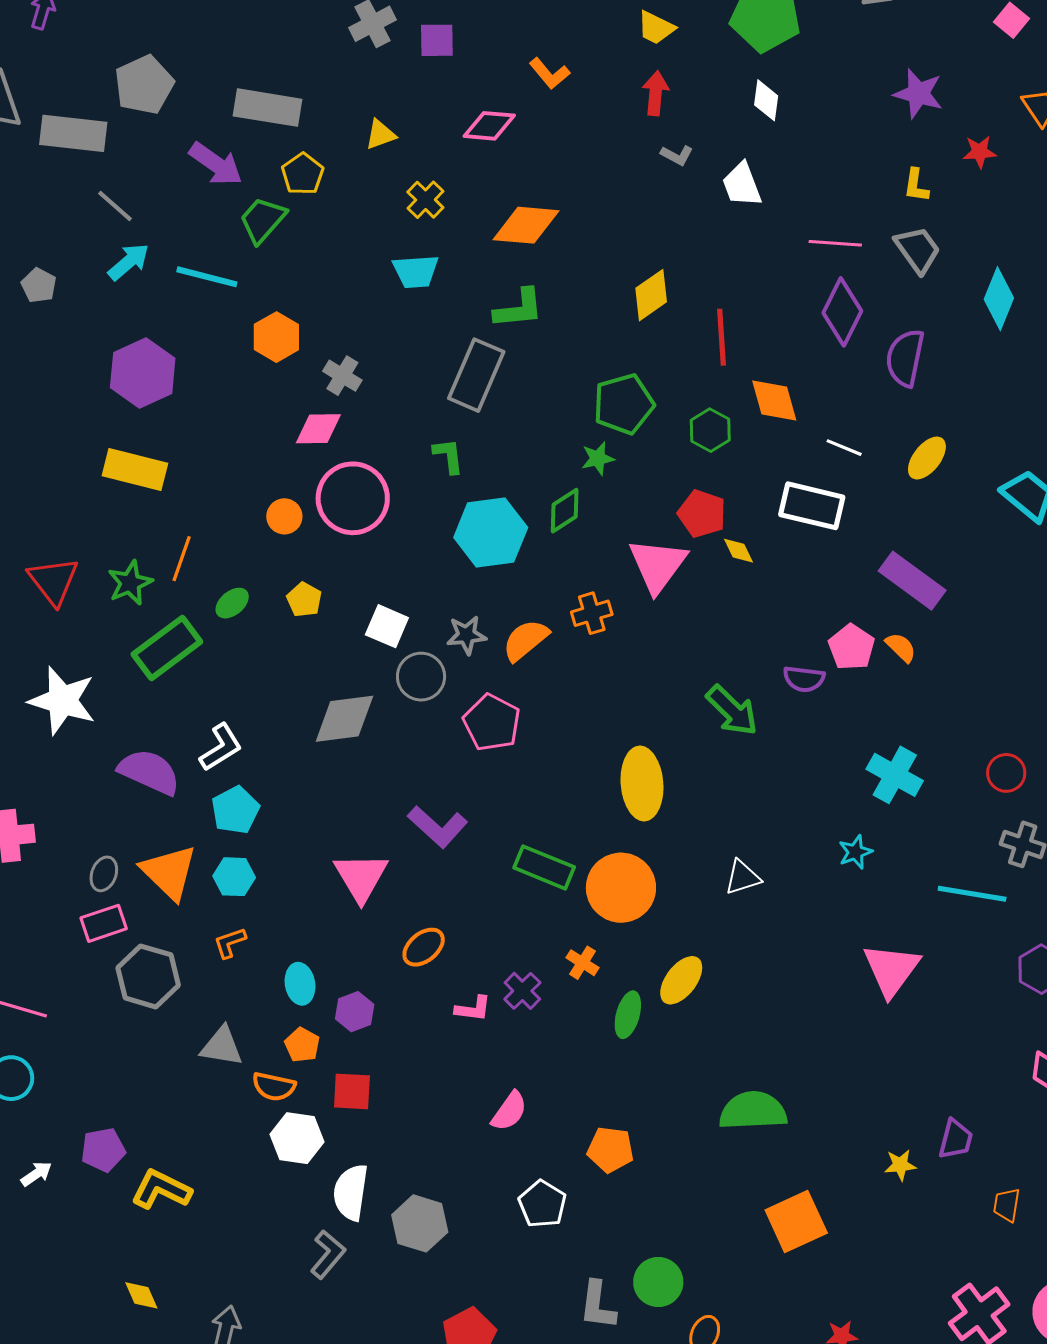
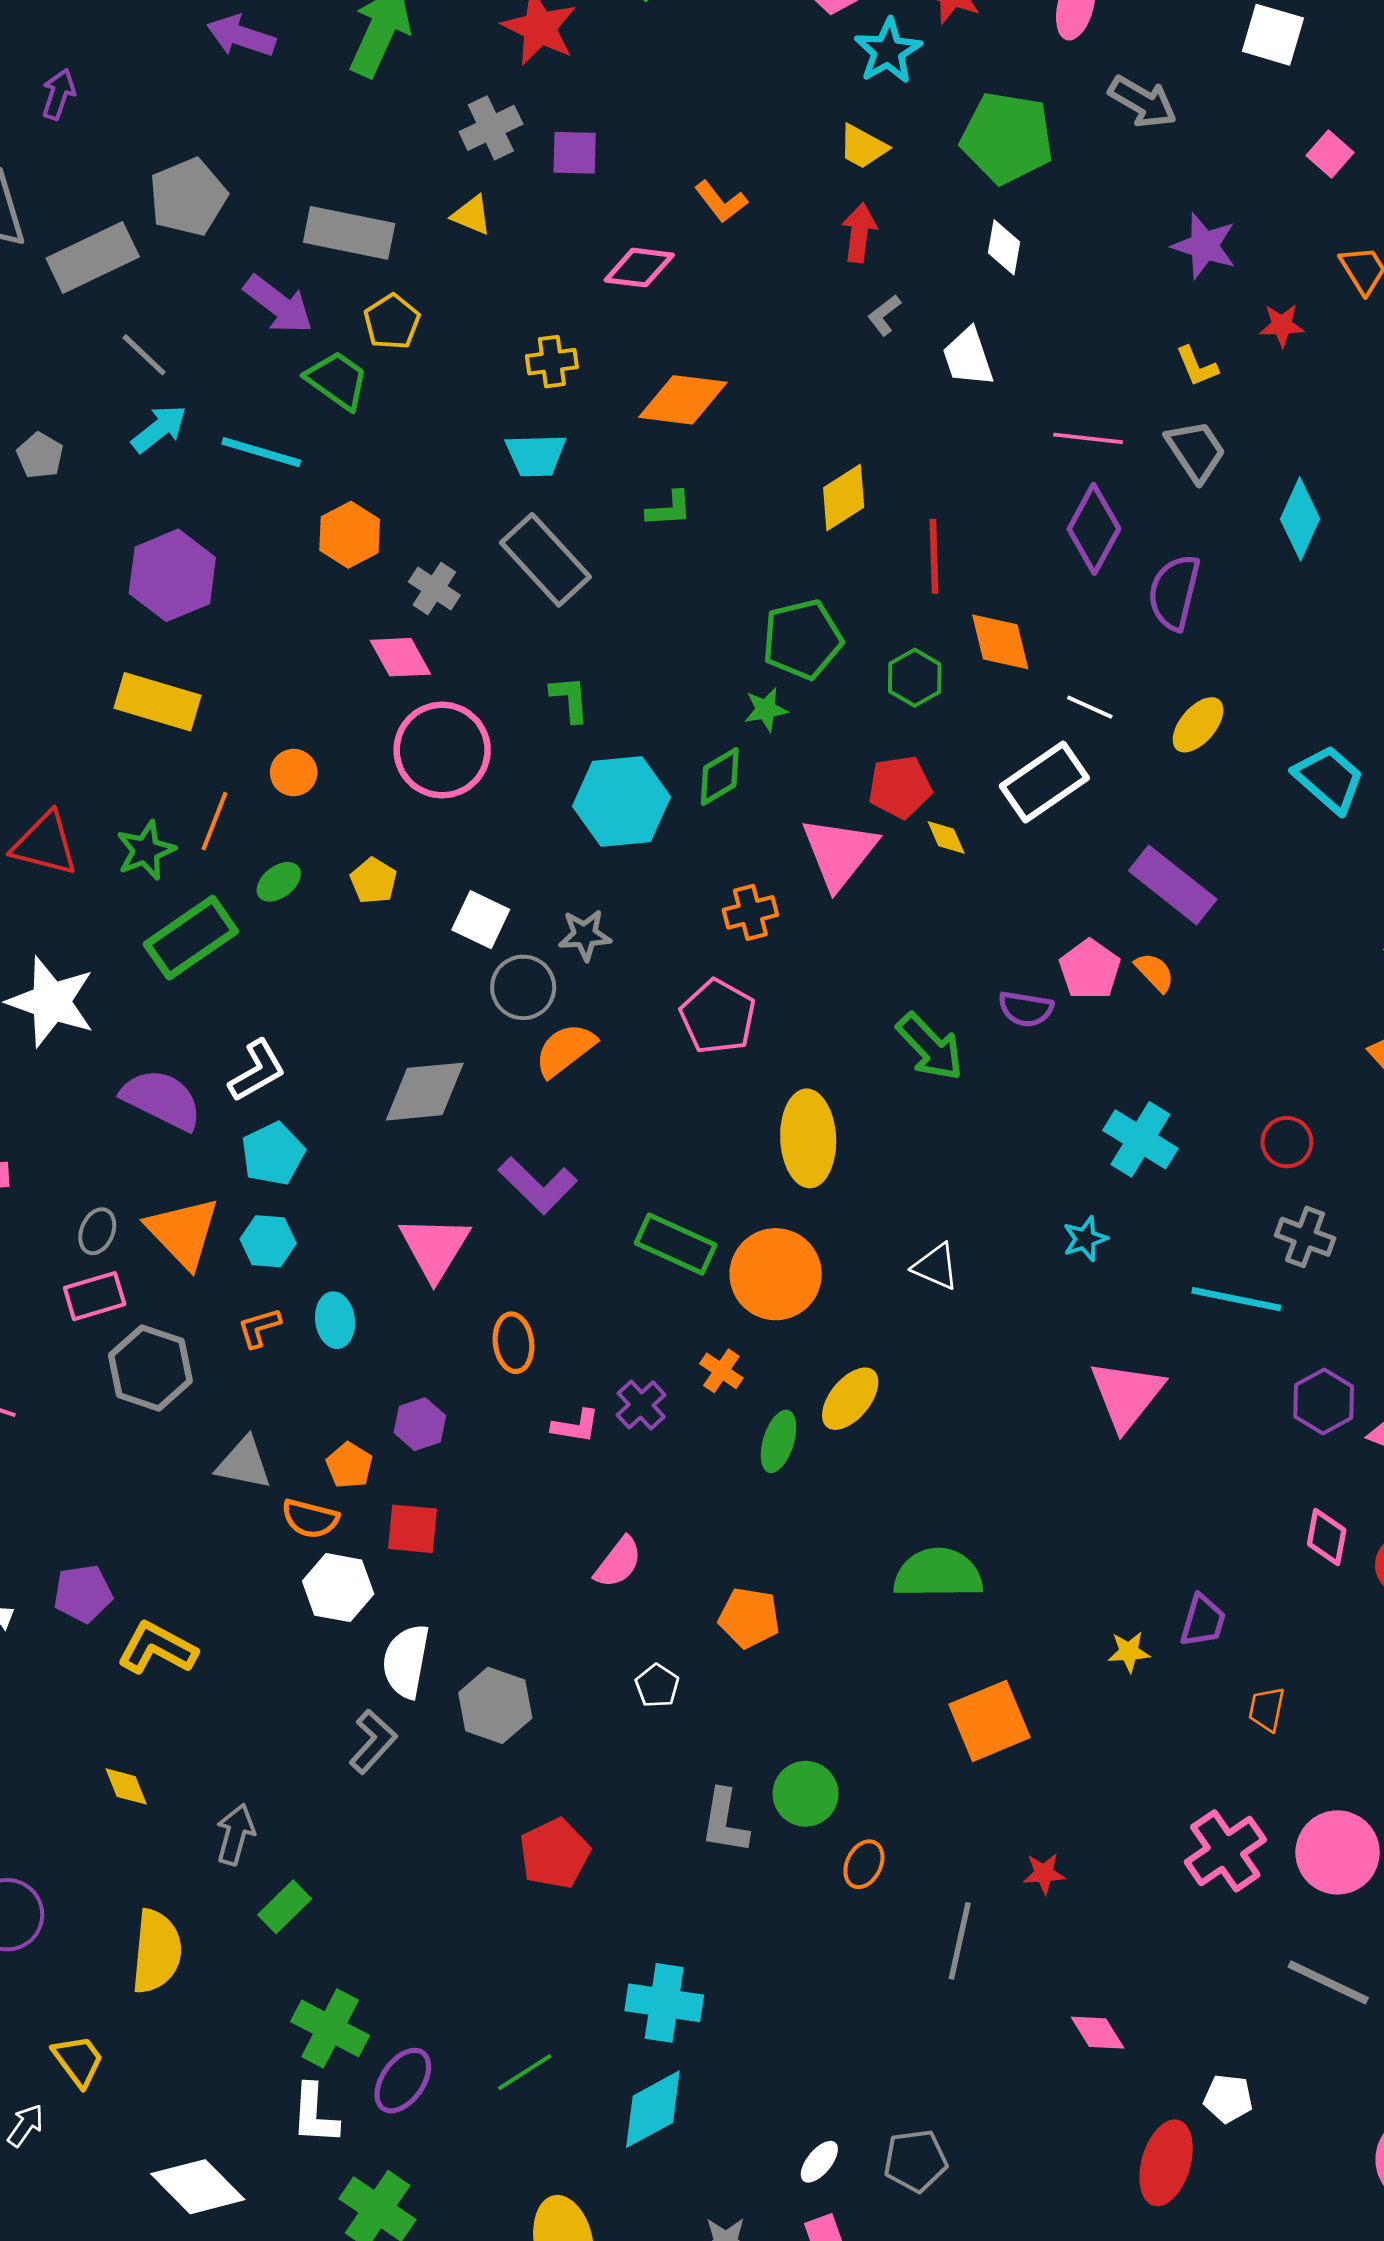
gray rectangle: (73, 133) -> (93, 257), turned -34
yellow triangle: (380, 135) -> (472, 215), moved, turned 40
gray L-shape: (677, 155) -> (884, 315), turned 112
yellow L-shape: (916, 185) -> (1197, 366), turned -33
yellow cross: (425, 200) -> (552, 362), turned 36
green trapezoid: (263, 220) -> (337, 380), turned 82
green L-shape: (519, 309) -> (669, 509), size x0.7
gray rectangle: (476, 375) -> (545, 560), moved, turned -68
pink diamond: (318, 429) -> (400, 657), turned 60
white rectangle: (812, 506) -> (1044, 782), turned -50
red pentagon: (702, 514) -> (900, 787), turned -30
orange circle: (284, 516) -> (294, 773), moved
red triangle: (53, 581) -> (45, 844), turned -40
orange semicircle: (525, 640) -> (565, 1050), moved
gray diamond: (344, 719) -> (425, 1092), moved
pink pentagon: (492, 723) -> (718, 1017), moved
white triangle: (743, 877) -> (936, 1267), turned 39
orange ellipse: (424, 947) -> (514, 1343), turned -60
cyan ellipse: (300, 984) -> (335, 1320), moved
white pentagon: (542, 1204) -> (657, 1686), size x0.7

